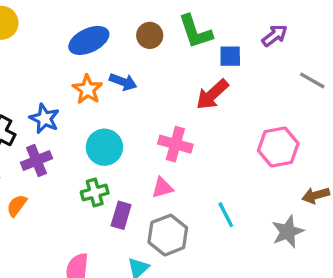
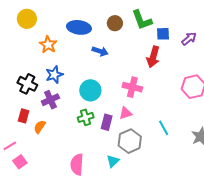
purple arrow: (275, 35) -> (189, 39), moved
blue ellipse: (89, 40) -> (79, 27), turned 35
orange star: (87, 89) -> (48, 45), moved
red arrow: (212, 95) -> (153, 57), turned -30
blue star: (44, 119) -> (54, 75), turned 30
purple rectangle: (121, 215) -> (107, 122), moved

